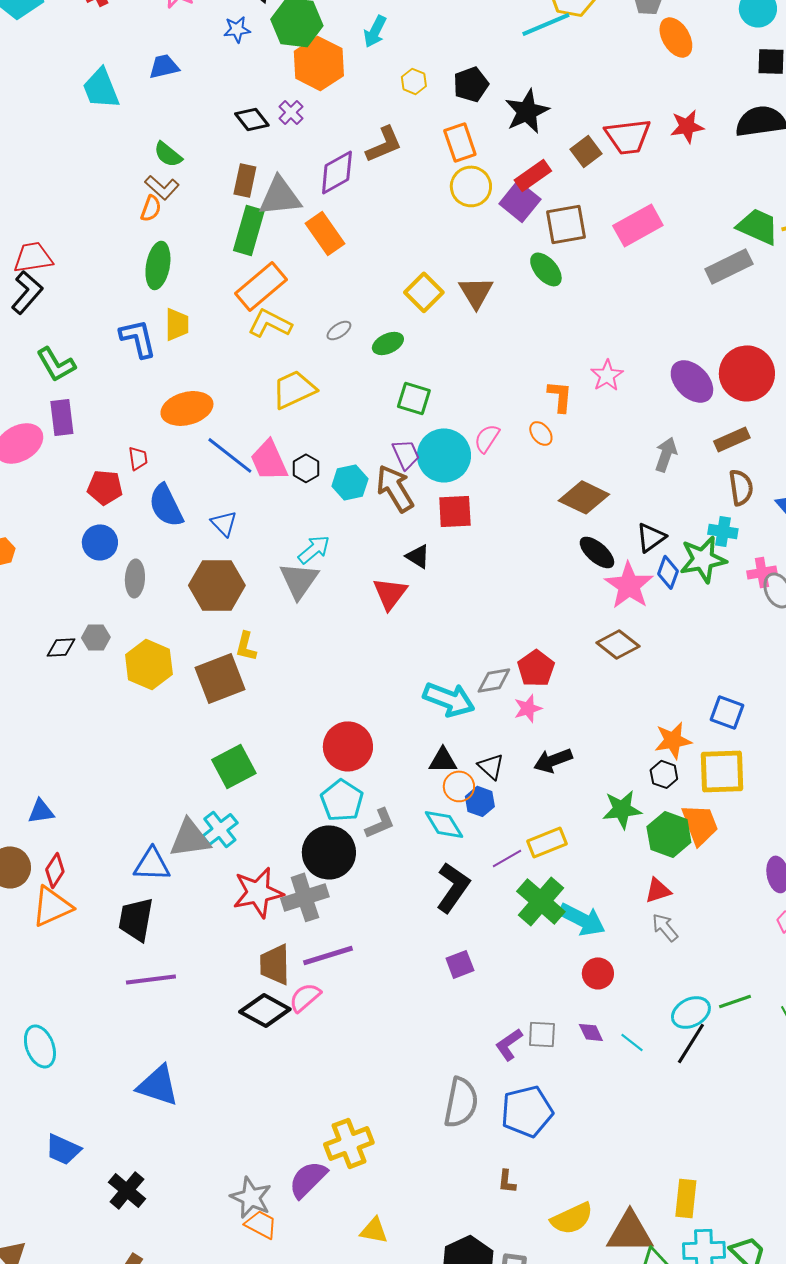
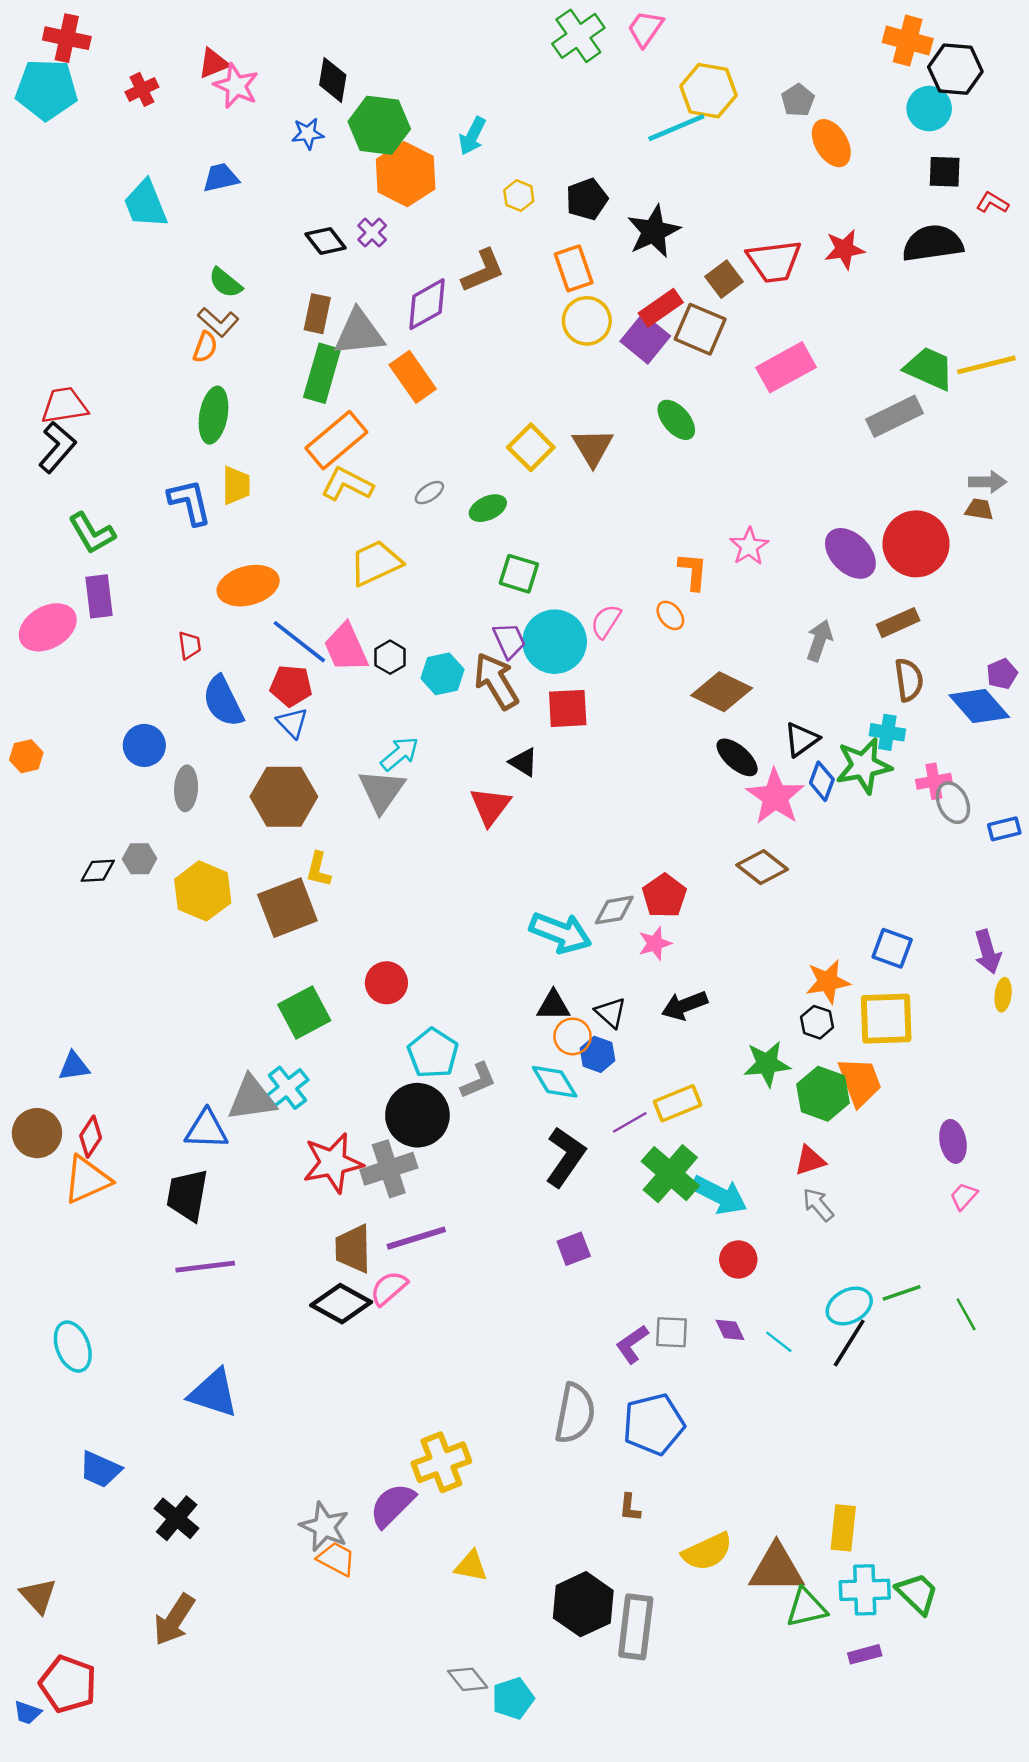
brown square: (566, 224) -> (700, 329), moved, turned 33
red pentagon: (105, 487) -> (291, 686), moved
red circle: (348, 746) -> (386, 983), moved, size x0.7

